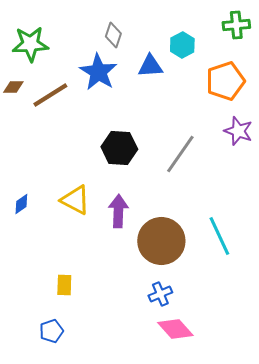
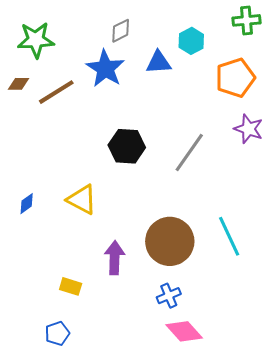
gray diamond: (113, 35) -> (121, 31), turned 45
purple arrow: (118, 211) -> (115, 258), moved
yellow rectangle: (64, 285) -> (71, 286), turned -75

